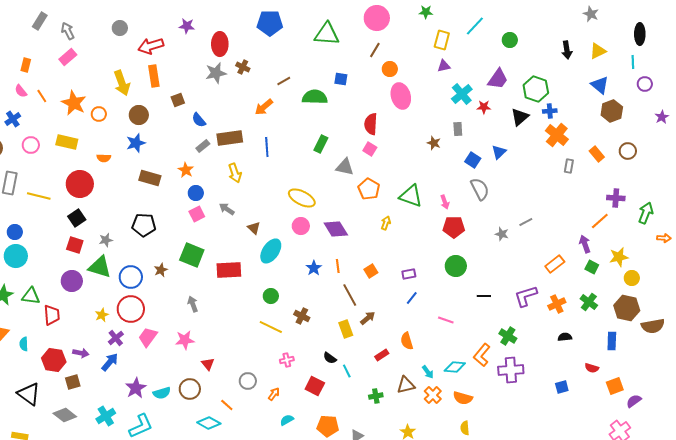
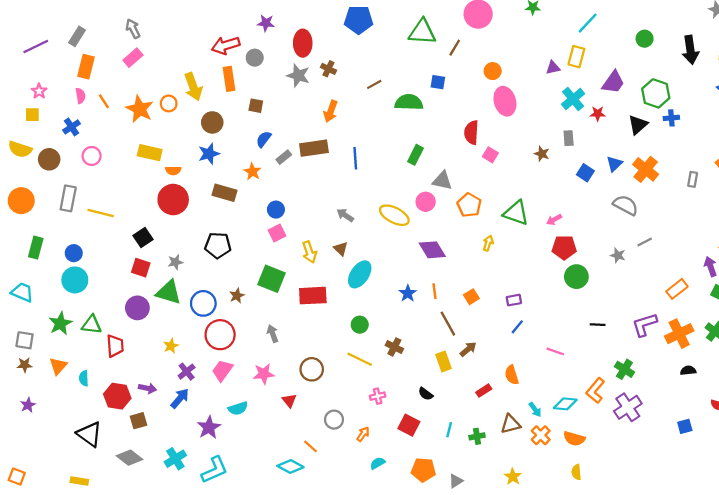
gray rectangle: (40, 21) -> (77, 36), moved
gray circle: (120, 28) -> (255, 58), moved
yellow rectangle: (442, 40) -> (576, 57), moved
green circle: (510, 40) -> (645, 39), moved
brown line: (375, 50) -> (455, 48), moved
black arrow: (567, 50) -> (690, 50), size x1.4
orange rectangle: (26, 65) -> (86, 67), size x1.5
gray star: (216, 73) -> (298, 76), turned 30
pink semicircle: (21, 91) -> (80, 96), turned -152
brown square: (178, 100) -> (256, 106), turned 32
orange arrow: (264, 107) -> (331, 111), moved, turned -30
orange circle: (99, 114) -> (169, 103), moved
blue semicircle: (199, 120) -> (264, 139), moved, turned 77
orange cross: (557, 135) -> (646, 169), moved
yellow rectangle: (67, 142) -> (150, 153), moved
pink square: (370, 149) -> (490, 155), moved
orange star: (186, 170) -> (252, 172), moved
yellow arrow: (235, 173) -> (309, 252), moved
red circle: (80, 184) -> (173, 200), moved
gray semicircle: (480, 189) -> (626, 205), moved, turned -35
pink arrow: (445, 202) -> (554, 220), turned 80
gray arrow: (227, 209) -> (345, 215), moved
pink circle: (301, 226) -> (426, 202), moved
green circle: (456, 266) -> (576, 277), moved
orange cross: (557, 304) -> (679, 334), size x1.4
red circle: (131, 309) -> (220, 335), moved
purple cross: (511, 370) -> (628, 407), turned -30
cyan line: (347, 371) -> (449, 430), moved, turned 40
brown circle: (190, 389) -> (312, 369), moved
cyan semicircle: (162, 393) -> (238, 408), moved

